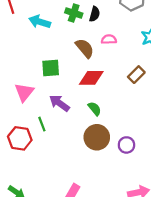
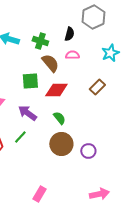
green cross: (74, 13) -> (40, 41), moved
black semicircle: (95, 14) -> (69, 34), moved
green square: (51, 68) -> (30, 81), moved
green line: (42, 124) -> (20, 137), moved, turned 64

